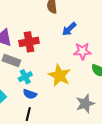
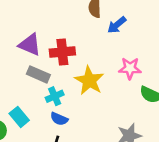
blue arrow: (69, 29) -> (117, 25), moved
yellow star: (59, 75) -> (89, 81), moved

